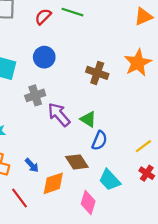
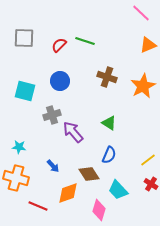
brown cross: (97, 73) -> (107, 77), moved
green triangle: (88, 119) -> (109, 123), moved
blue arrow: (32, 165) -> (53, 166), moved
red line: (19, 198) -> (38, 206), turned -30

